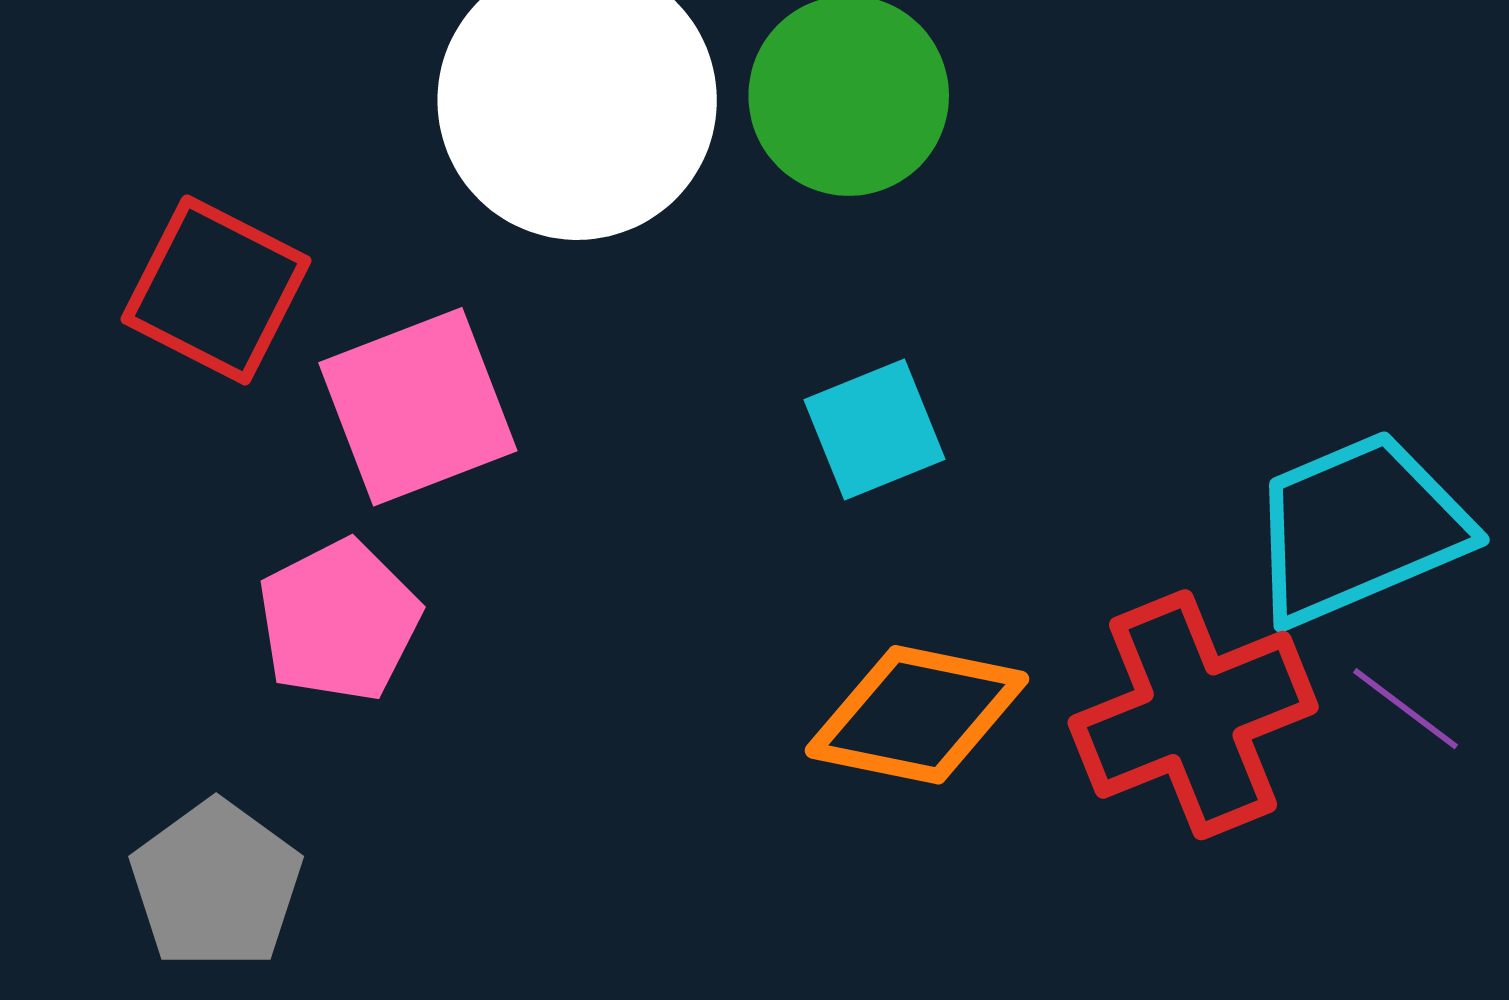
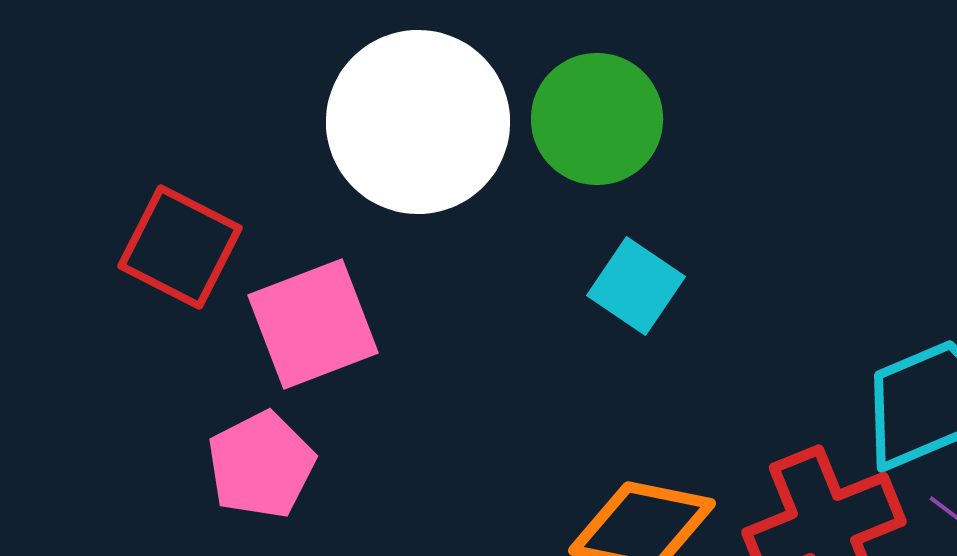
cyan square: (874, 429) -> (636, 286), moved, turned -34

